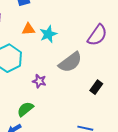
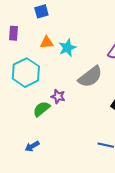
green semicircle: (25, 109) -> (41, 109), moved

